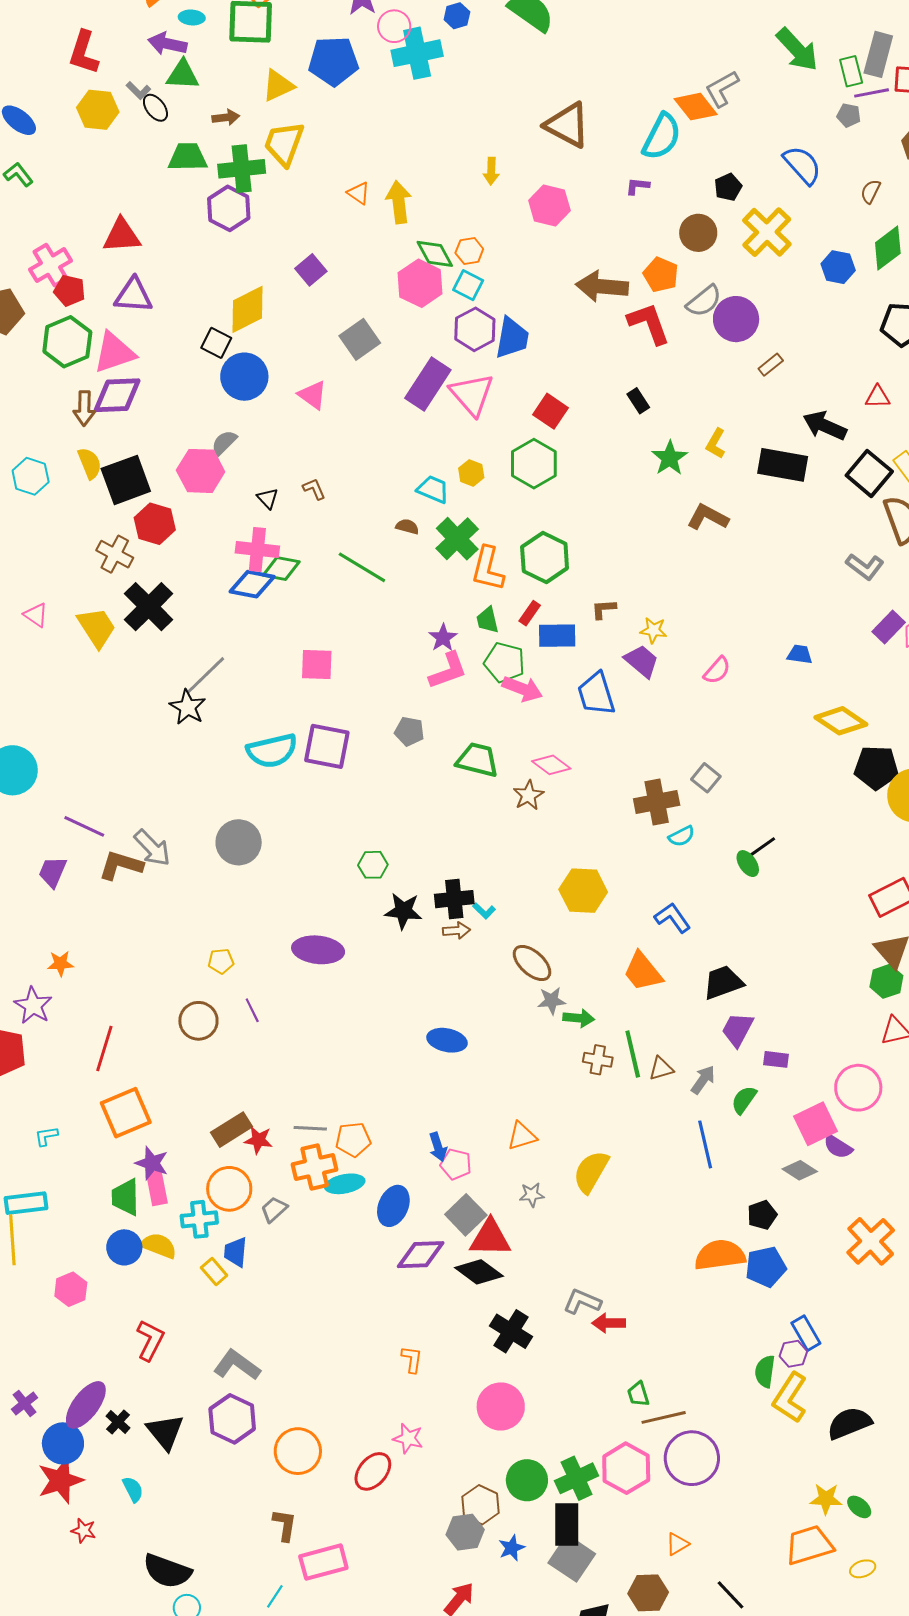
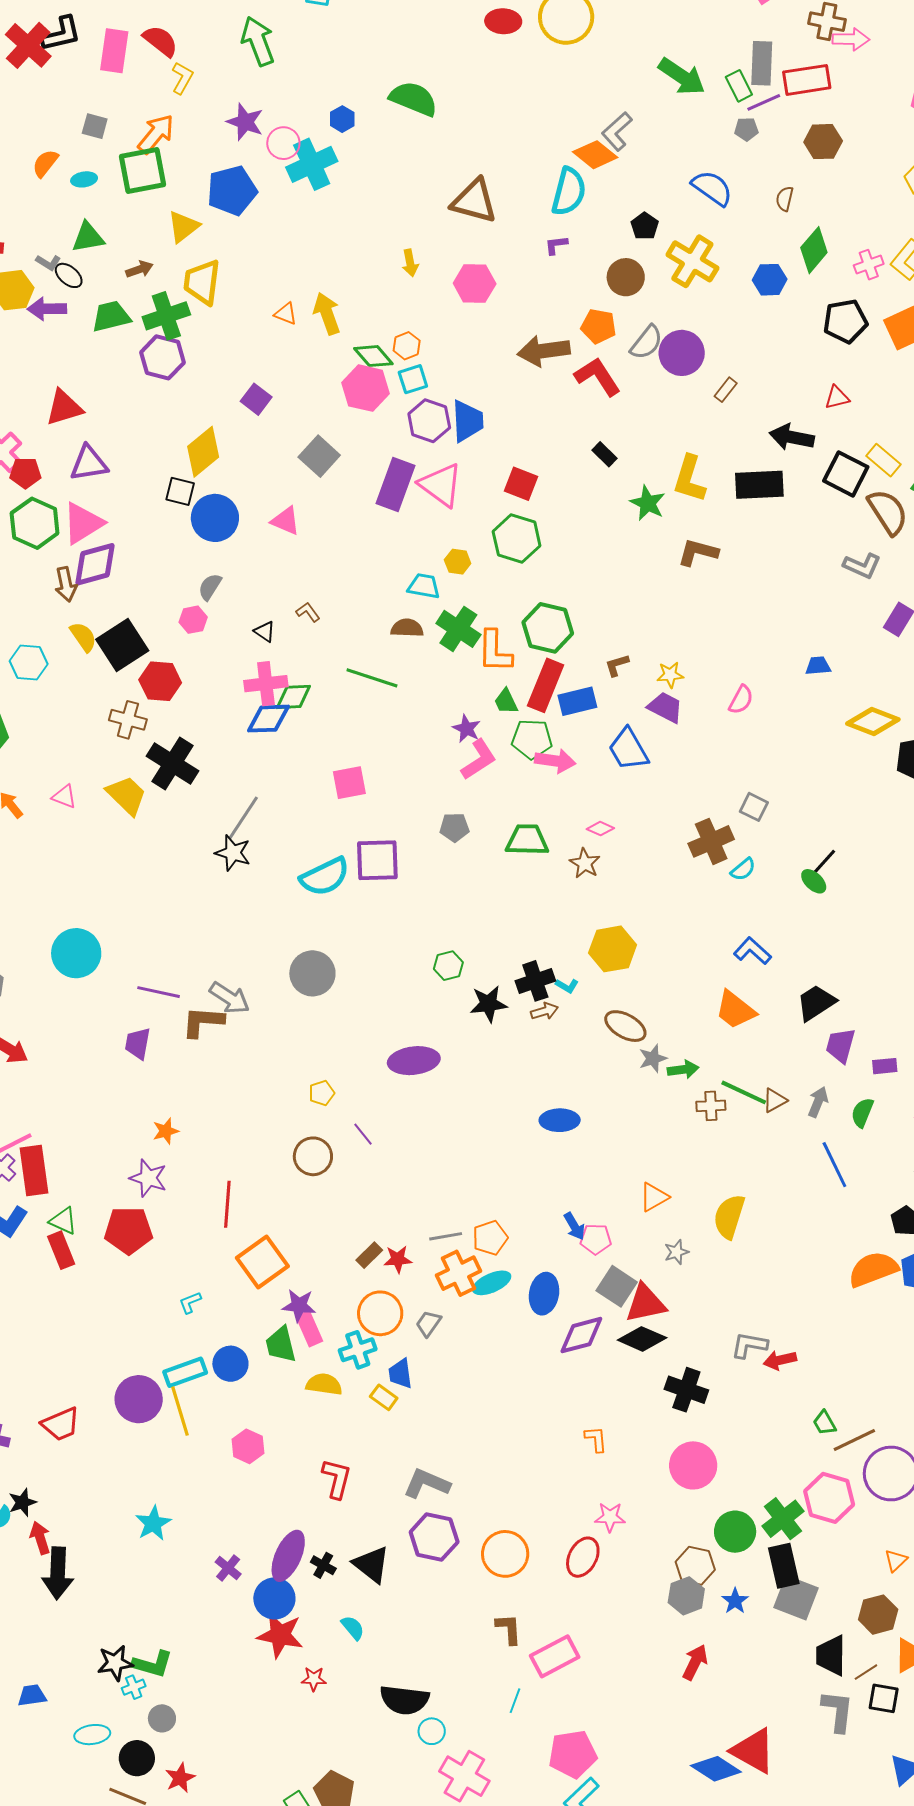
purple arrow: (167, 44) -> (47, 309), moved
cyan square: (468, 285) -> (413, 379), turned -32
yellow L-shape: (716, 444) -> (689, 479), size x1.6
pink hexagon: (201, 471) -> (193, 620), size x0.6
brown semicircle: (407, 527) -> (407, 628), size x1.4
red rectangle: (530, 613) -> (546, 685), size x2.0
pink diamond: (551, 765) -> (600, 829), size x0.7
yellow hexagon: (583, 891) -> (613, 949), moved
green line: (633, 1054) -> (744, 1092), turned -39
brown rectangle: (231, 1130) -> (369, 1255), size x0.7
blue circle: (124, 1247) -> (230, 1364), moved
red star: (60, 1480) -> (280, 1635), turned -30

